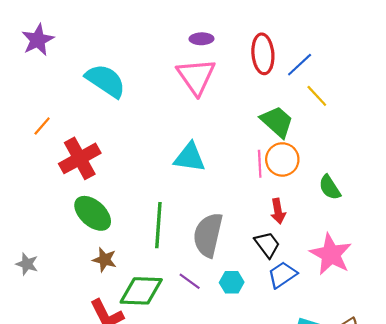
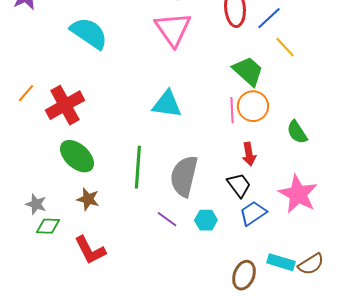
orange line: (42, 126) -> (26, 93), moved
gray star: (27, 264) -> (36, 204), moved
green diamond: (141, 291) -> (48, 226), moved, size x0.6

